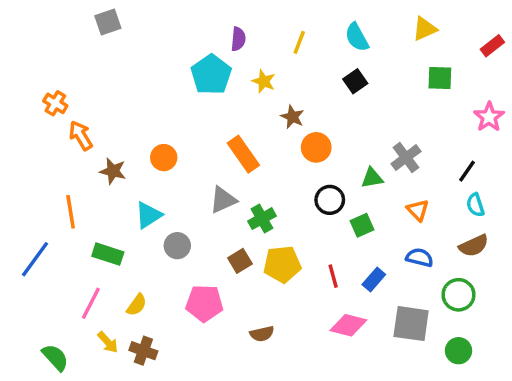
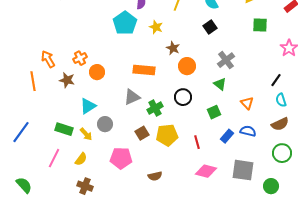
orange cross: (55, 103) -> (80, 58), moved, turned 32
orange rectangle: (243, 154) -> (144, 70), turned -50
gray cross: (406, 158) -> (226, 60), moved
green triangle: (372, 178) -> (220, 84), turned 48
black circle: (330, 200) -> (183, 97), moved
orange line: (71, 212) -> (33, 81), moved
blue rectangle: (374, 280) -> (227, 136), moved
green circle: (458, 295) -> (282, 153), moved
yellow arrow: (108, 342) -> (86, 134), moved
green semicircle: (55, 357) -> (24, 185), moved

